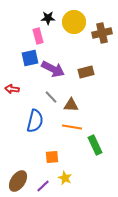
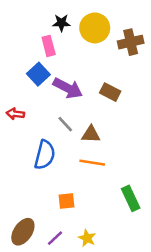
blue square: (30, 58) -> (38, 74), turned -30
brown rectangle: (86, 72) -> (110, 92), turned 42
green rectangle: (95, 145) -> (131, 198), moved
yellow star: (65, 178) -> (87, 238), moved

